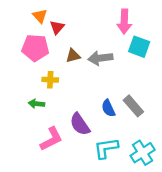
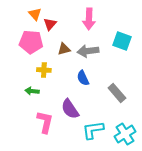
pink arrow: (124, 22) -> (89, 19), moved
blue semicircle: (108, 108) -> (83, 78), moved
pink L-shape: (51, 139) -> (45, 122), turned -50

